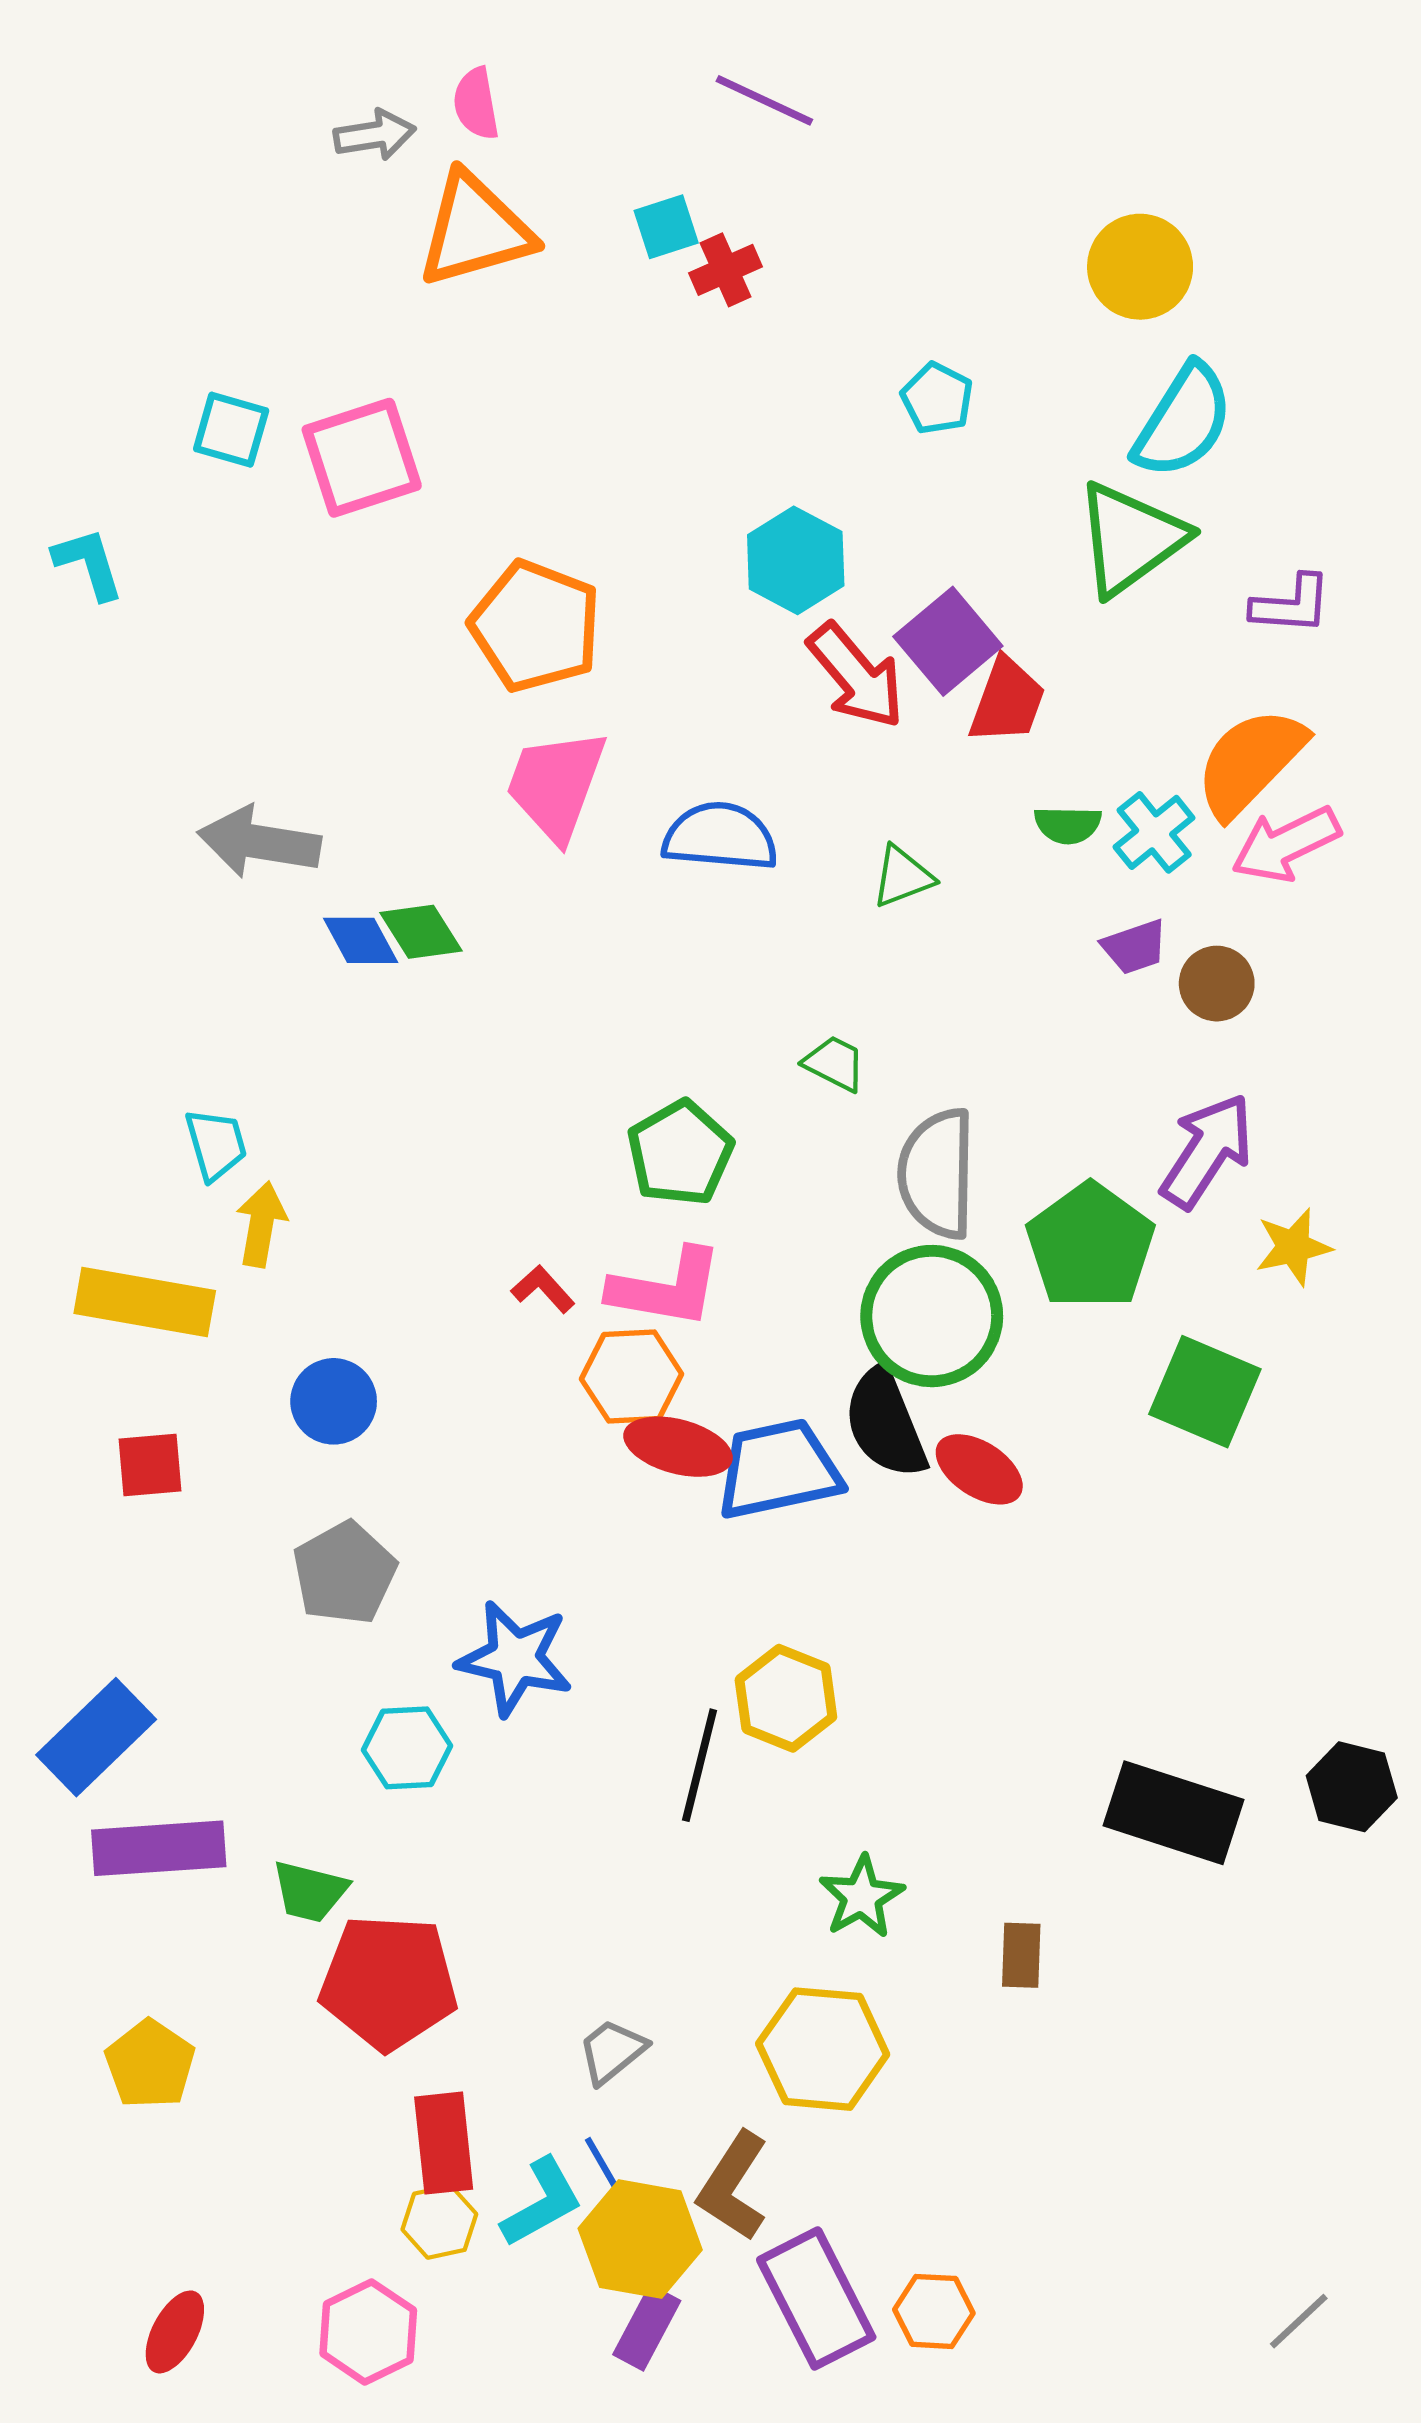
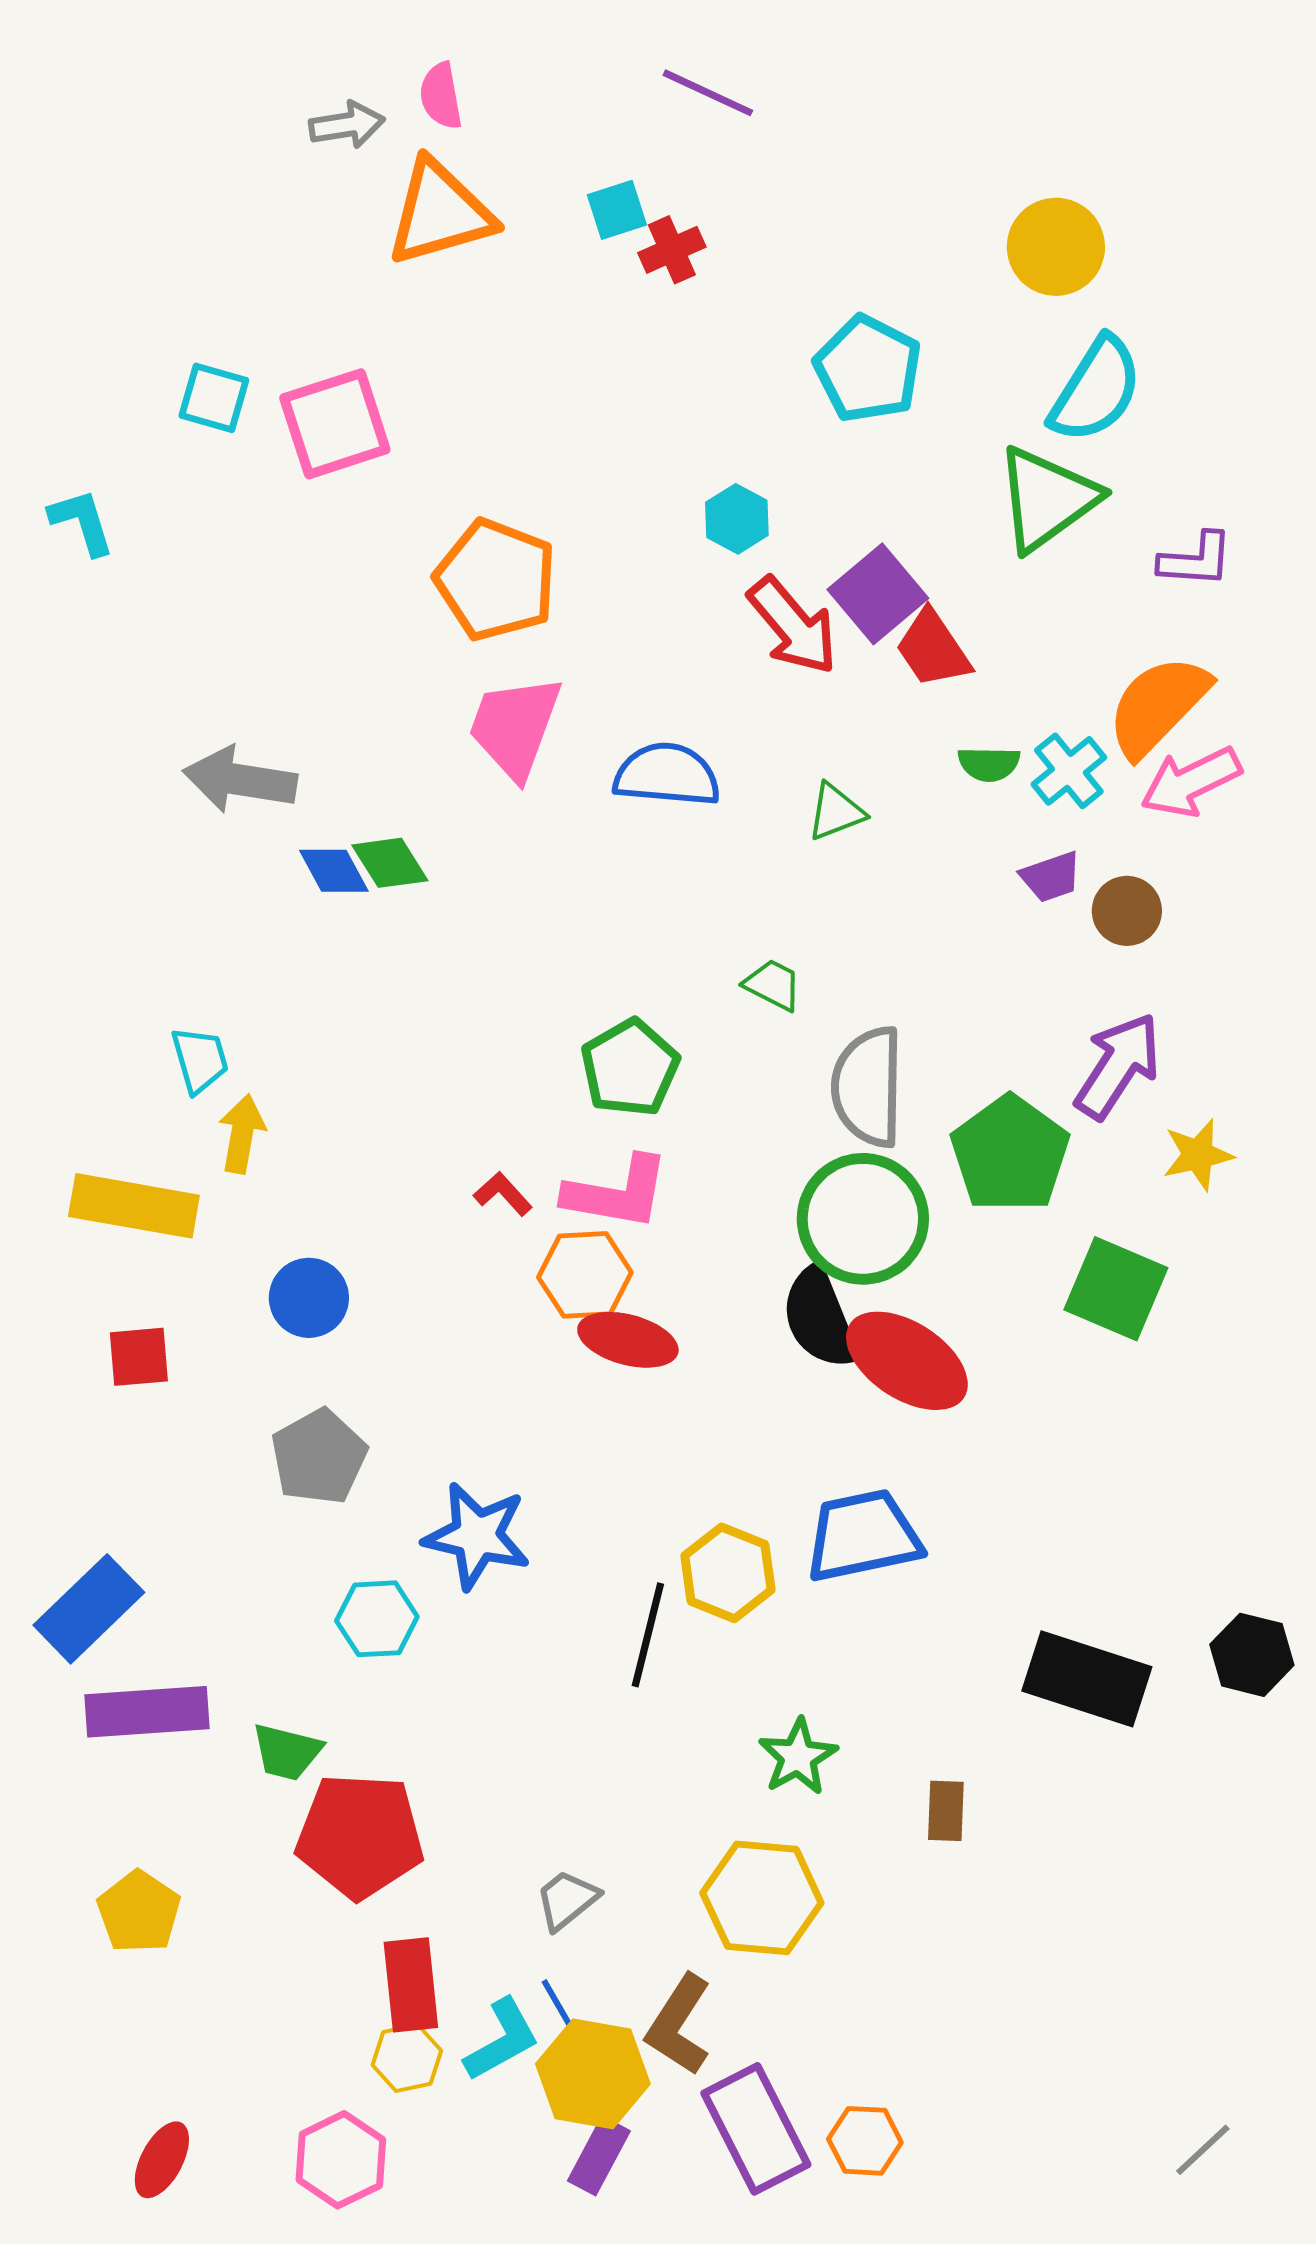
cyan pentagon: (937, 398) -> (868, 369), size x1.6
cyan hexagon: (796, 560) -> (737, 519), size x0.7
red trapezoid: (1007, 701) -> (933, 649), turned 126
blue trapezoid: (778, 1469) -> (863, 1536), moved
red ellipse: (979, 1469) -> (907, 1361), size x1.5

